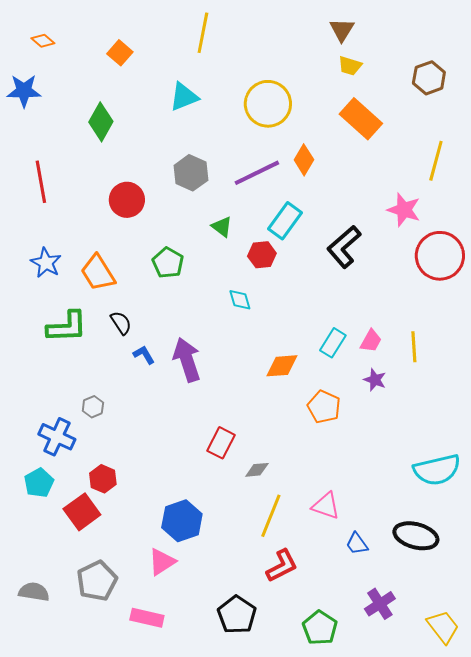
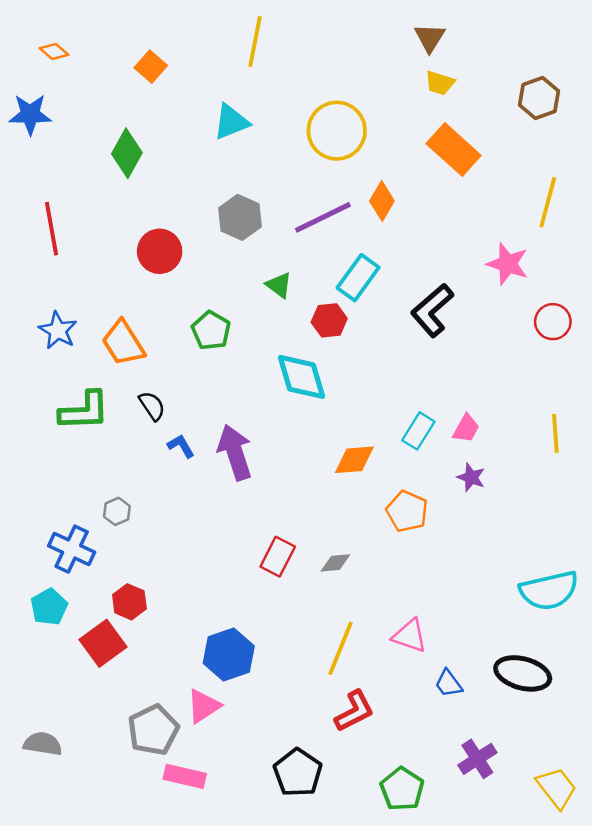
red circle: (440, 256) -> (553, 322), size x0.6
cyan diamond: (240, 300) -> (302, 377), size x1.8
yellow line: (414, 347) -> (555, 433), moved
gray diamond: (257, 470) -> (335, 563), moved
gray pentagon: (97, 581) -> (153, 730), moved

